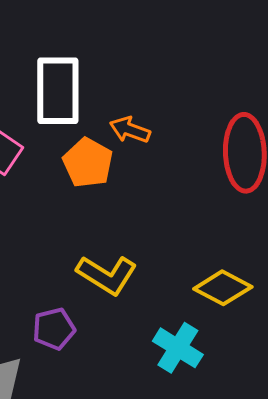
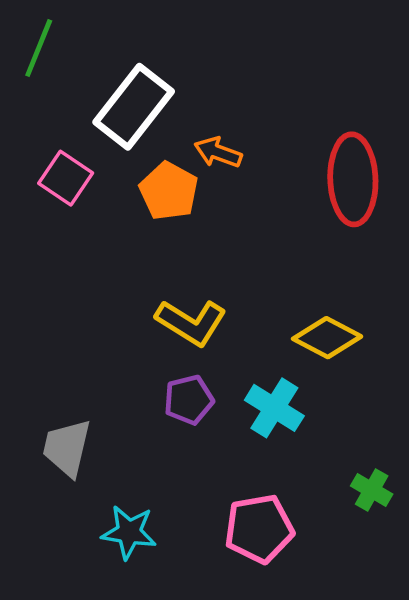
white rectangle: (58, 91) -> (134, 107), turned 38
purple pentagon: (54, 329) -> (189, 400), moved

